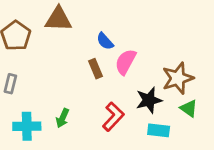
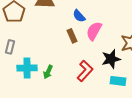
cyan cross: (27, 126) -> (27, 68), moved

